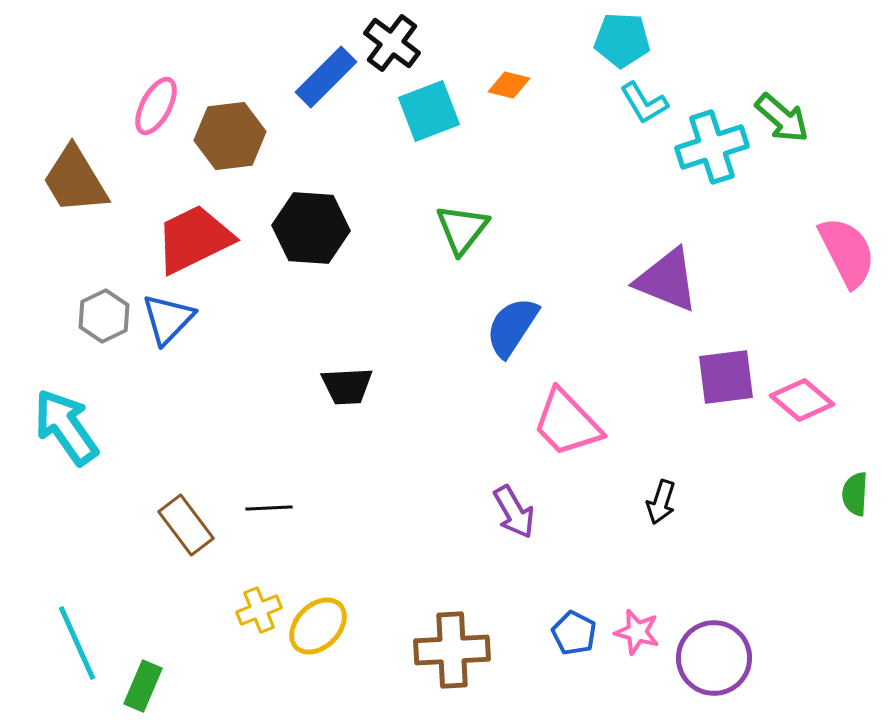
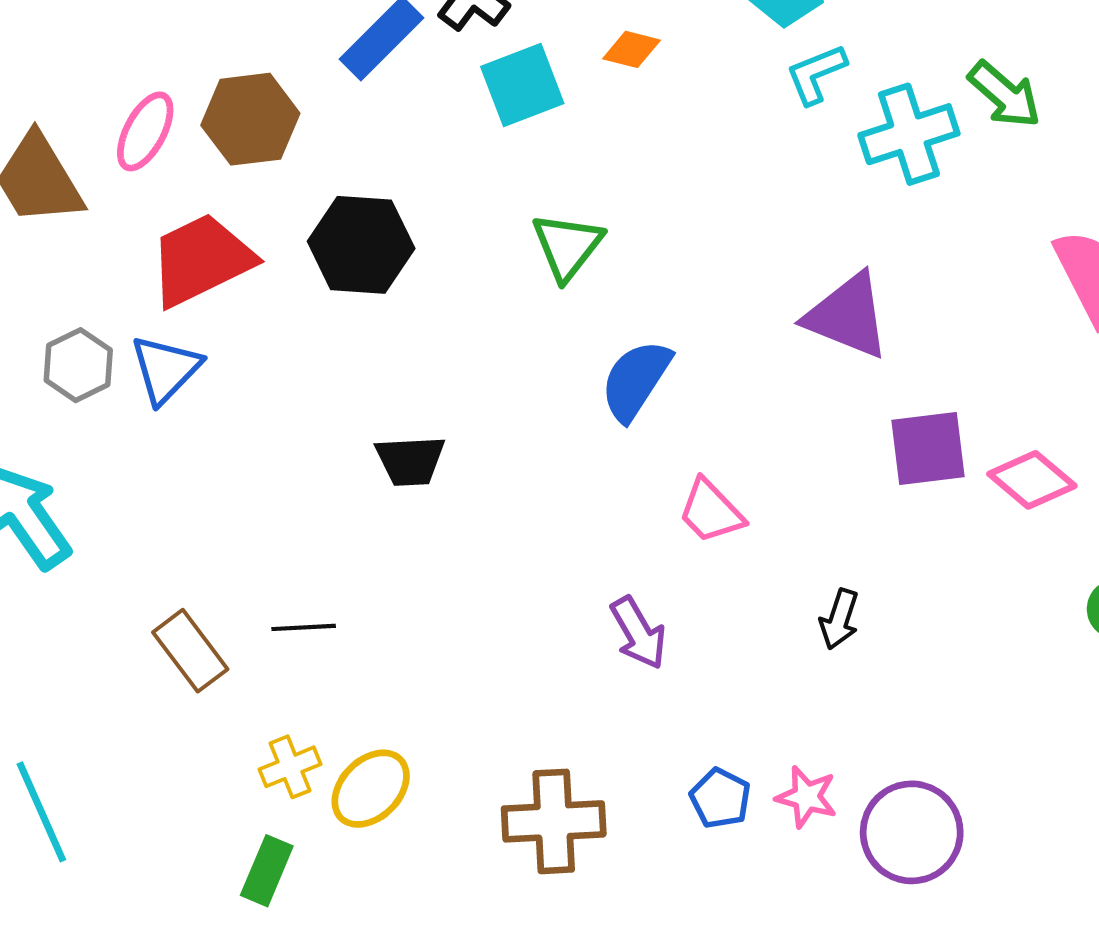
cyan L-shape: (644, 103) -> (816, 74), turned 99
pink ellipse: (156, 106) -> (145, 131), moved
pink trapezoid: (567, 423) -> (711, 511), size x0.7
green rectangle: (143, 686) -> (267, 871), moved

